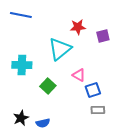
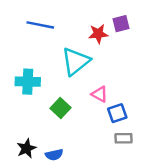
blue line: (21, 15) -> (40, 25), moved
purple square: (103, 36) -> (121, 24), moved

